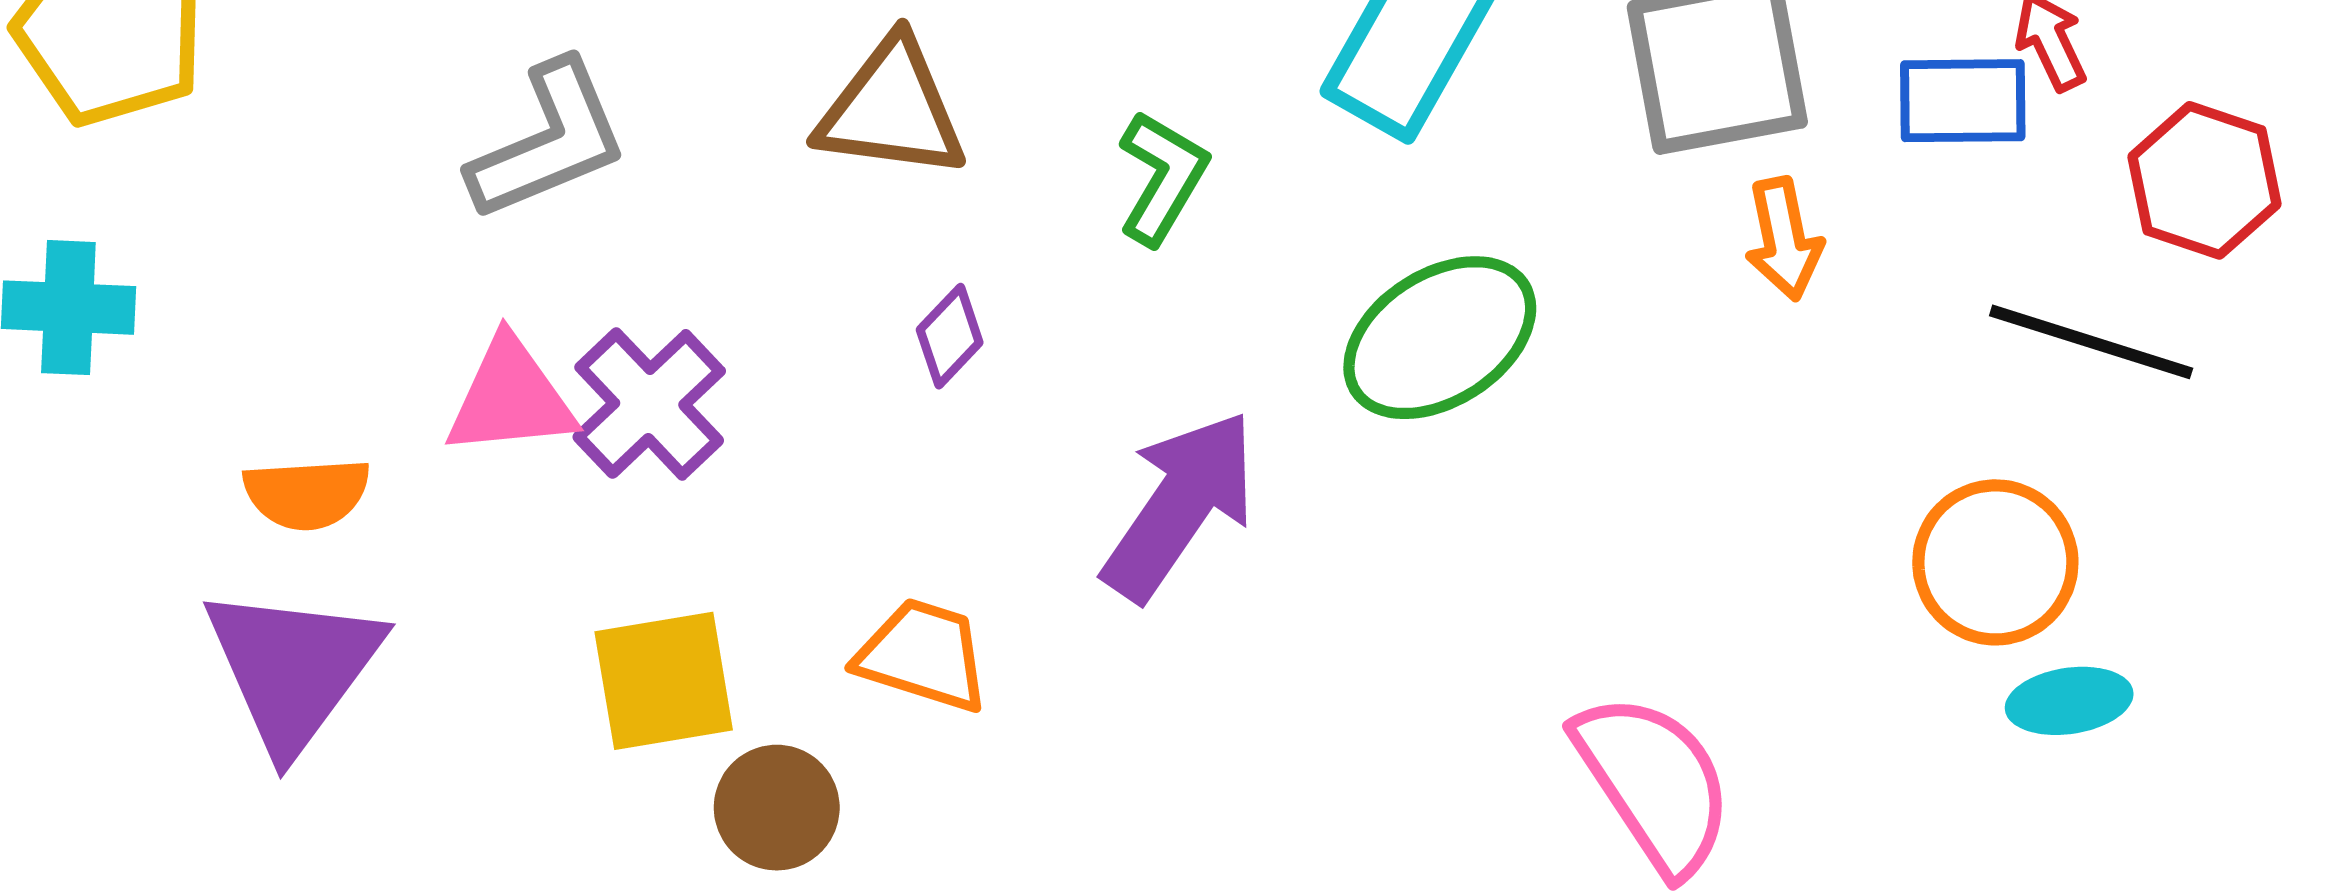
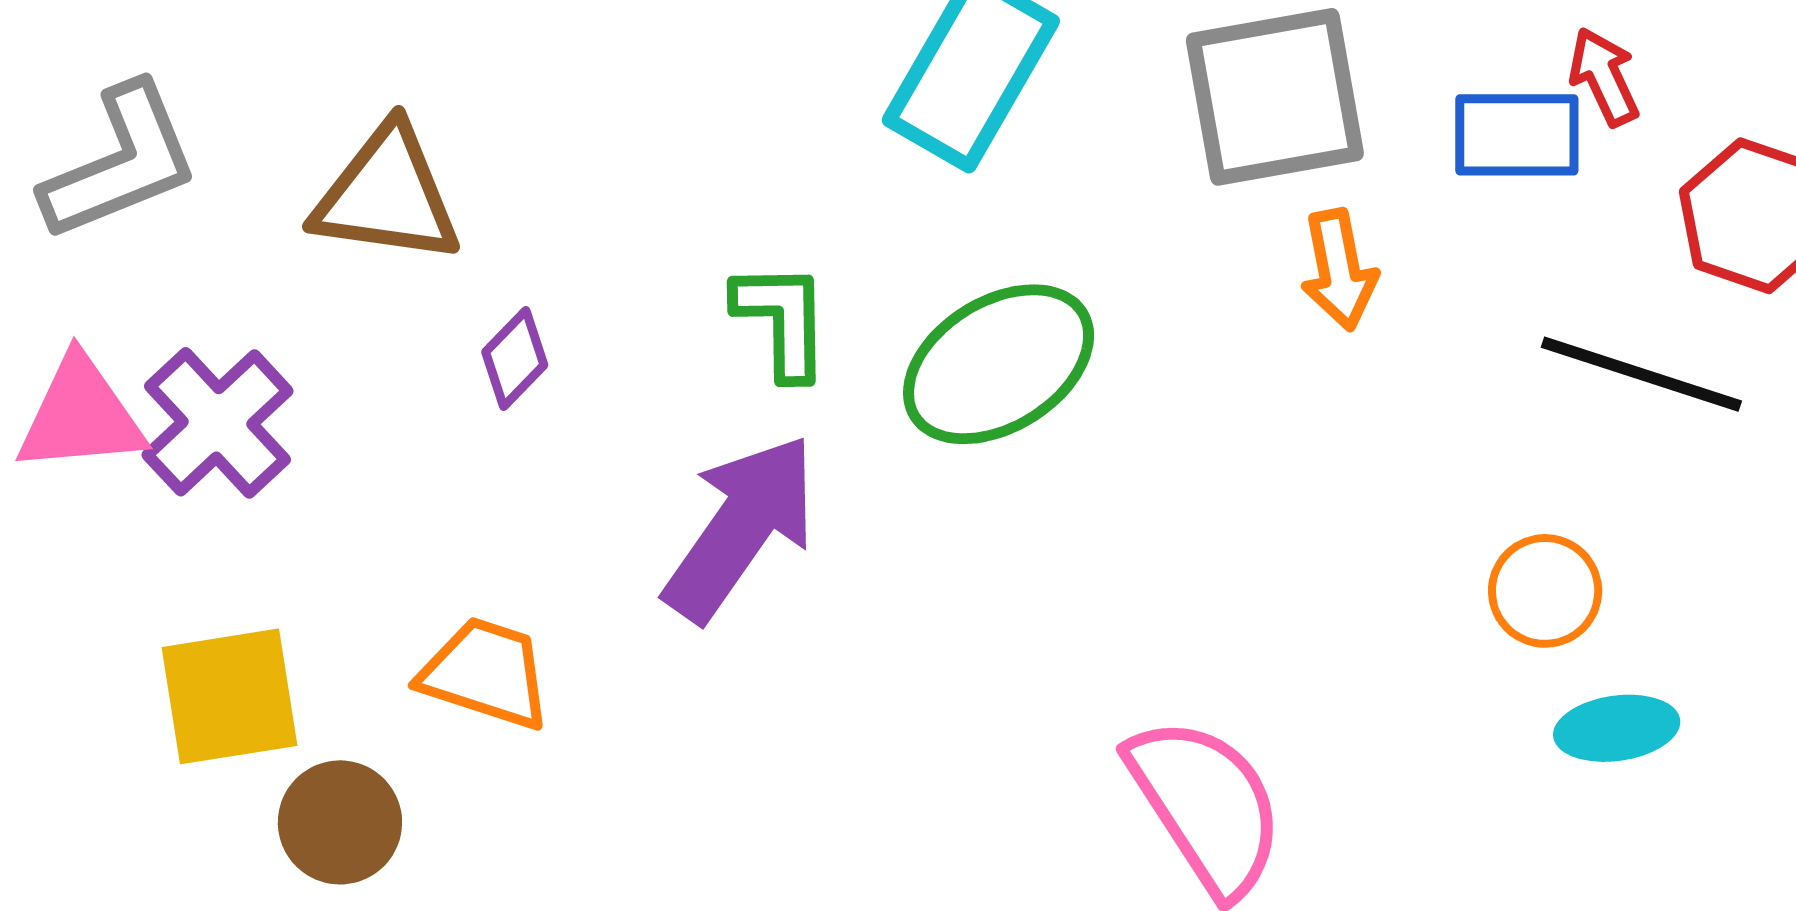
brown triangle: (891, 109) -> (387, 195), moved
green L-shape: (1162, 178) -> (782, 320), moved, turned -32
orange circle: (1995, 562) -> (1545, 591), size x0.7

